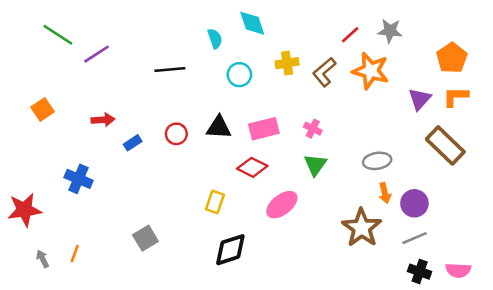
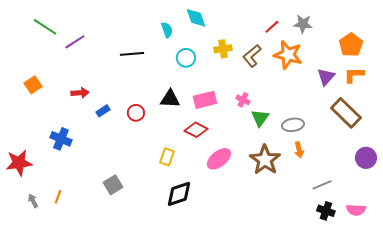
red circle: (176, 134) -> (136, 113), moved
green triangle: (315, 165) -> (260, 118), moved
purple circle: (414, 203) -> (366, 158), moved
brown star: (362, 228) -> (265, 160), moved

